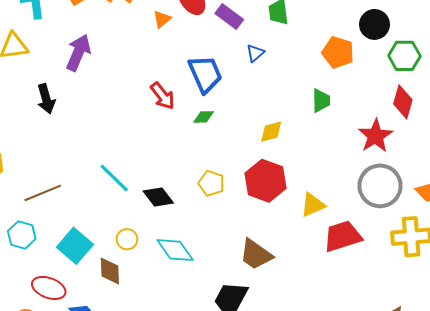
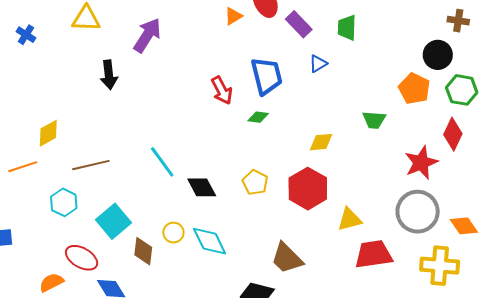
orange pentagon: (338, 52) -> (414, 89), moved
green trapezoid: (321, 101) -> (374, 120), turned 85
yellow circle: (127, 239) -> (173, 233), moved

